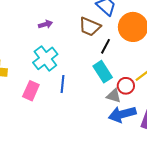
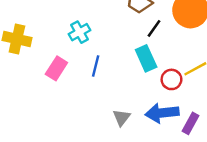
cyan cross: (45, 58) -> (80, 32), size x0.7
gray triangle: (114, 96) -> (121, 118), moved, turned 42

